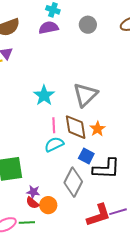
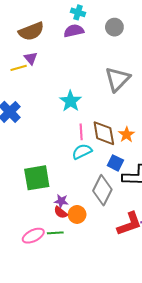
gray triangle: (85, 95) -> (117, 79), moved

